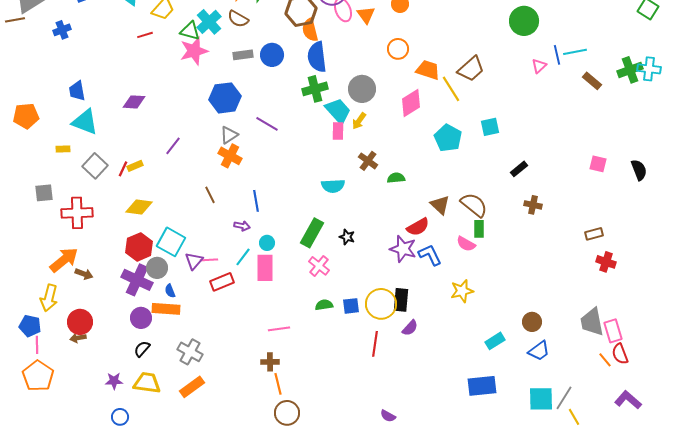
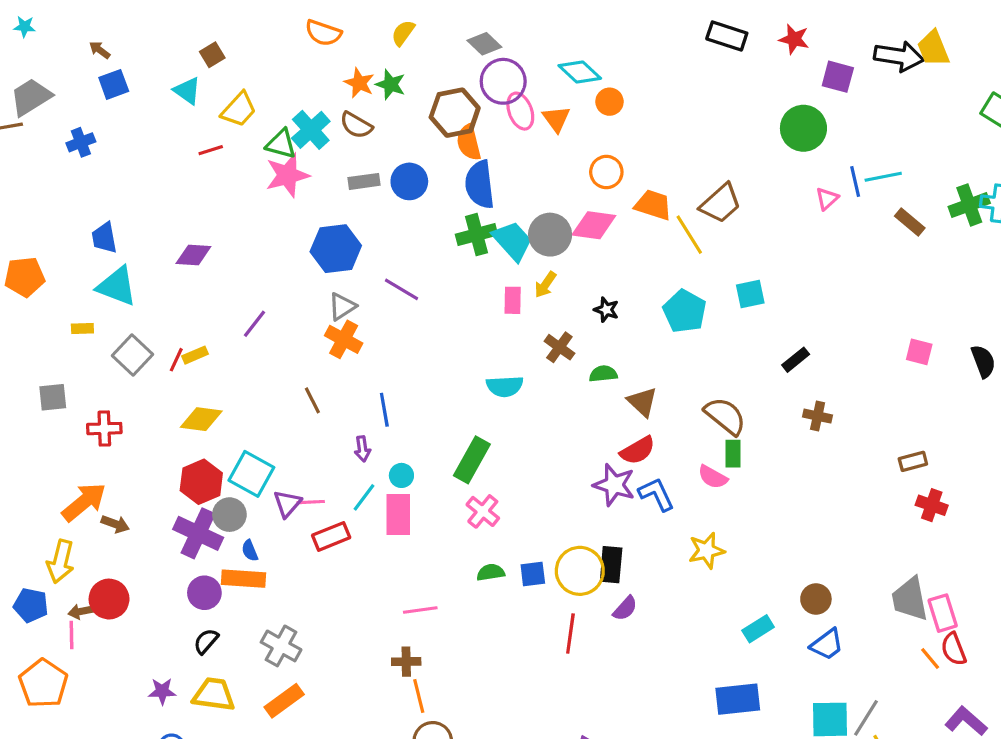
pink diamond: (411, 103) -> (594, 225), moved, turned 40
cyan trapezoid: (338, 111) -> (513, 241), moved
brown triangle: (440, 205) -> (642, 402), moved
red cross: (77, 213) -> (104, 429), size x0.7
purple arrow: (242, 226) -> (362, 449), turned 70
black star: (347, 237) -> (606, 310), moved
brown arrow: (78, 338) -> (81, 612), moved
pink line: (37, 345) -> (71, 635), moved

